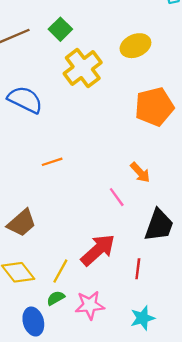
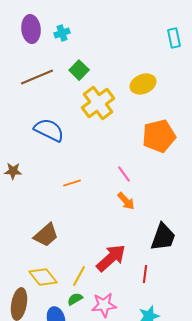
orange arrow: (140, 172) -> (126, 201), moved
pink line: (117, 197) -> (124, 174), moved

